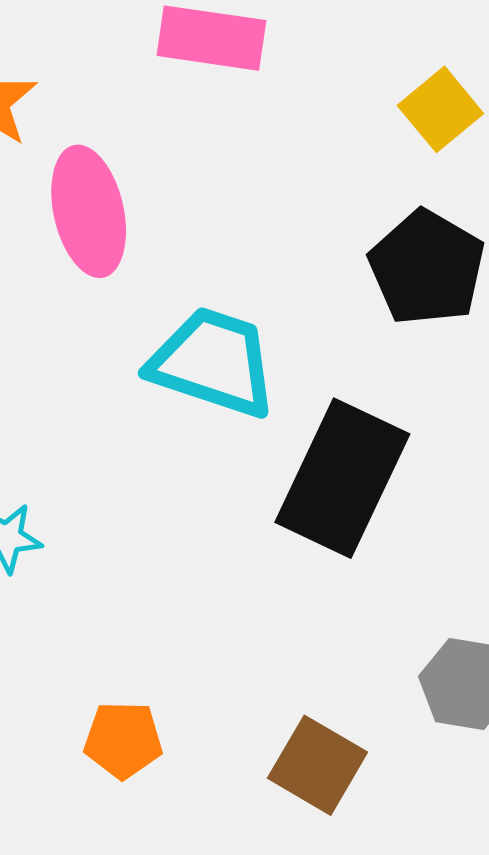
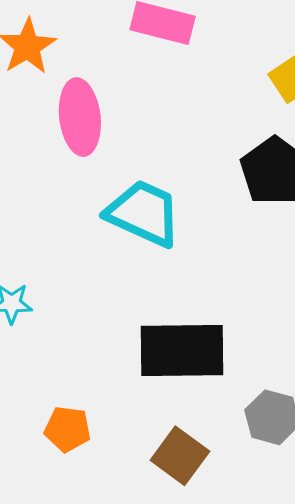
black rectangle: (342, 478) -> (182, 350), moved, turned 58

